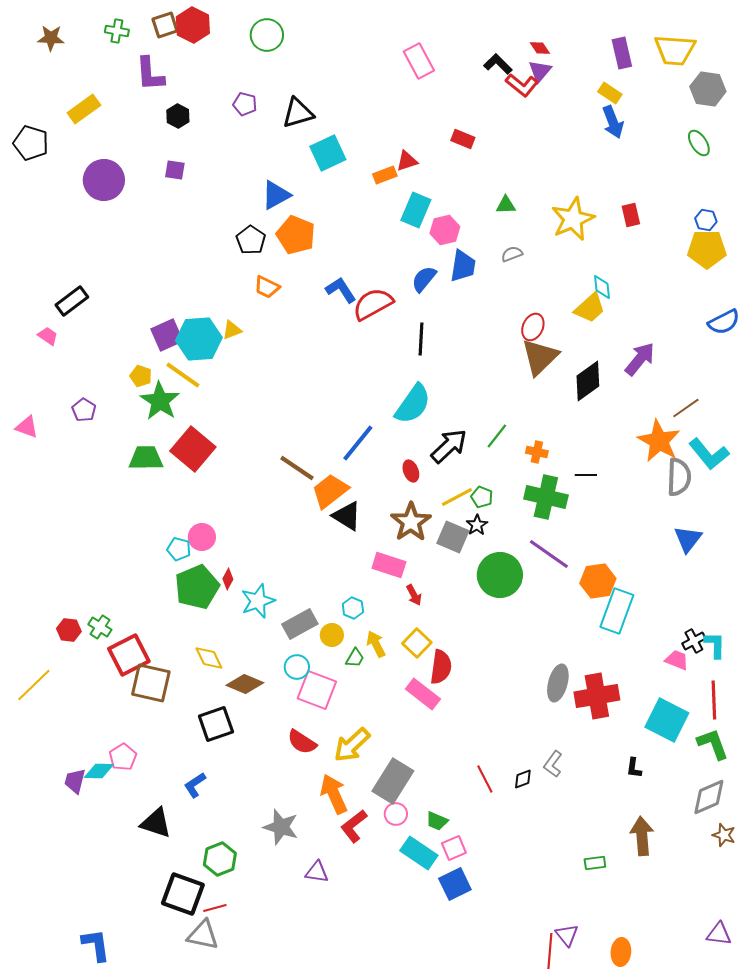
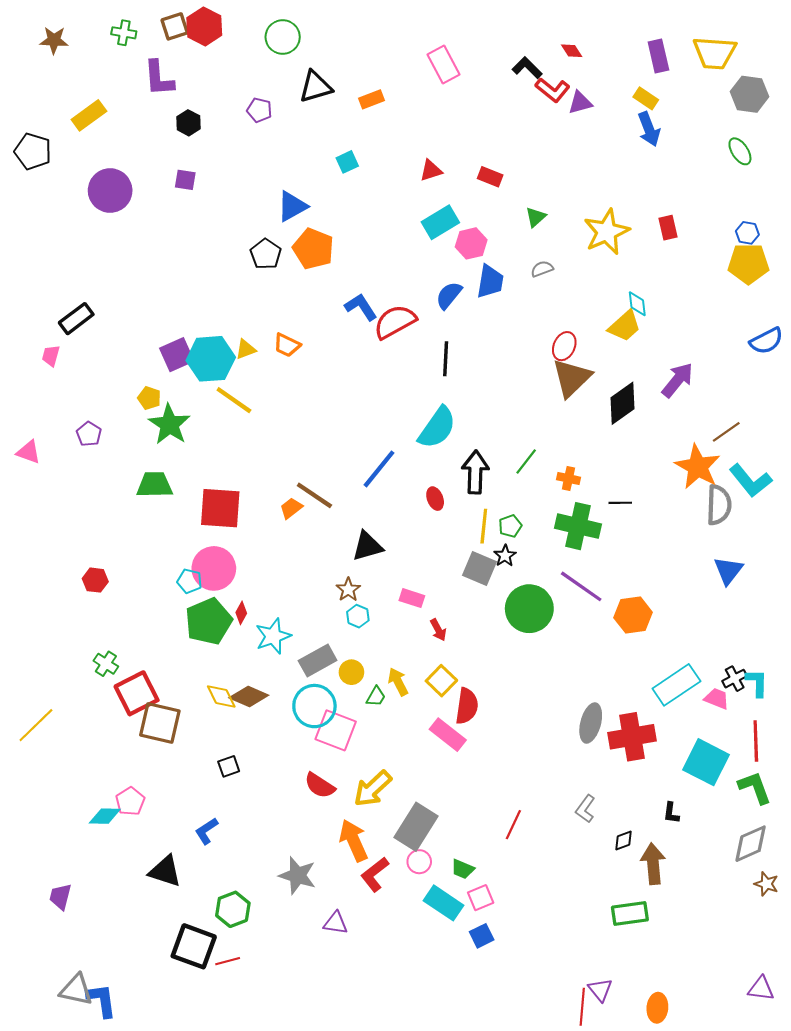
purple triangle: (540, 71) -> (580, 103), moved, turned 35
black triangle: (298, 113) -> (315, 87), moved
red rectangle: (463, 139) -> (490, 177), moved
cyan square: (328, 153) -> (347, 162), size x0.6
orange rectangle: (385, 175) -> (372, 99), moved
green triangle: (506, 205) -> (536, 217), turned -40
cyan rectangle: (416, 210) -> (440, 222), turned 36
orange trapezoid: (267, 287) -> (287, 345), moved
pink trapezoid: (48, 336) -> (51, 356), turned -110
yellow line: (183, 375) -> (234, 400), moved
black arrow: (449, 446) -> (475, 472), turned -45
red square: (193, 449) -> (220, 508), moved, turned -36
orange trapezoid: (330, 491) -> (291, 508), moved, size x0.6
yellow line: (457, 497) -> (484, 526), turned -56
green pentagon: (482, 497) -> (510, 526), turned 30
black triangle: (347, 516) -> (367, 546), turned -48
brown star: (411, 522) -> (348, 590), moved, size x0.6
pink circle: (202, 537) -> (214, 568), size x1.5
pink rectangle: (389, 565) -> (412, 598), size x0.7
cyan hexagon: (353, 608) -> (358, 616), moved
cyan rectangle: (617, 611) -> (676, 685), moved, turned 36
red hexagon: (69, 630) -> (95, 580), moved
cyan circle: (297, 667) -> (314, 706), size x1.6
brown diamond: (245, 684) -> (249, 697), moved
black square: (216, 724) -> (229, 766), size x0.6
red line: (485, 779) -> (513, 825), turned 52
black diamond: (523, 779) -> (624, 840), moved
purple trapezoid: (75, 781) -> (60, 897), moved
brown arrow: (642, 836) -> (653, 864), moved
green rectangle: (595, 863) -> (630, 914), size x1.6
blue square: (455, 884) -> (482, 936), size x0.7
gray triangle: (203, 935) -> (76, 990), moved

